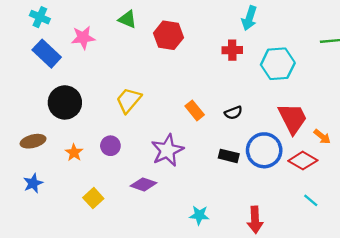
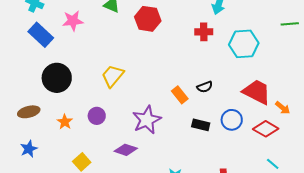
orange rectangle: (195, 110) -> (180, 95), moved
red trapezoid: (293, 118) -> (257, 92), turned -36
blue circle: (264, 150) -> (232, 120), size x0.7

